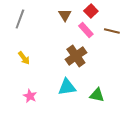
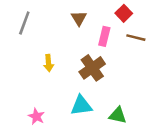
red square: (91, 11) -> (124, 13), moved
pink rectangle: (86, 30) -> (104, 36), turned 56
yellow arrow: (24, 58) -> (49, 63), moved, turned 32

